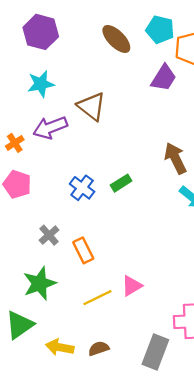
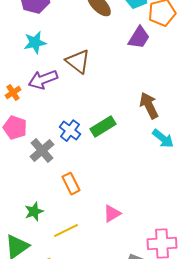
green rectangle: (121, 183) -> (103, 127), size x1.4
gray cross: (49, 235) -> (42, 151), moved, size x1.4
green star: (40, 283) -> (34, 212), size x0.7
yellow line: (97, 298) -> (66, 231), moved

